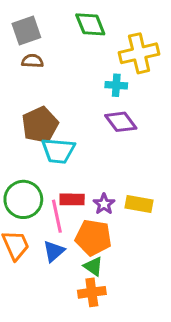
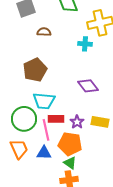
brown semicircle: (32, 61) -> (44, 32), moved
purple diamond: (121, 122) -> (88, 86), moved
cyan trapezoid: (58, 151) -> (44, 101), moved
blue triangle: (54, 251) -> (44, 153), turned 42

